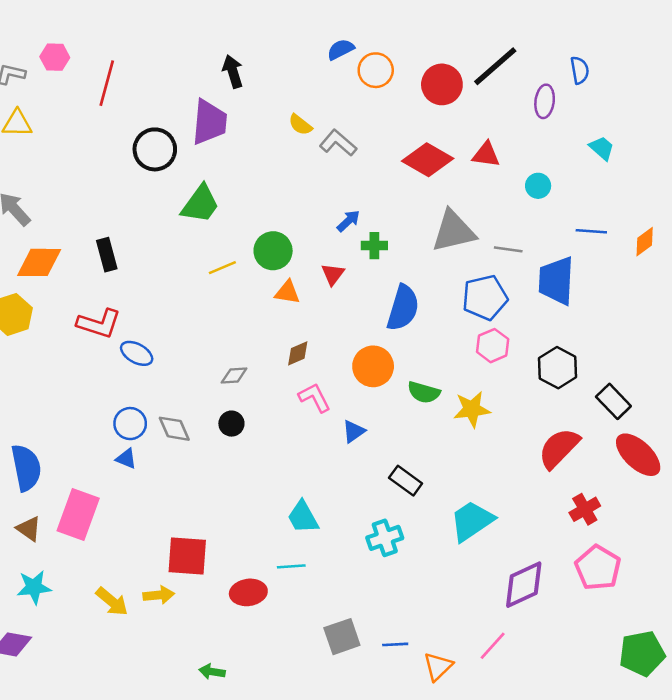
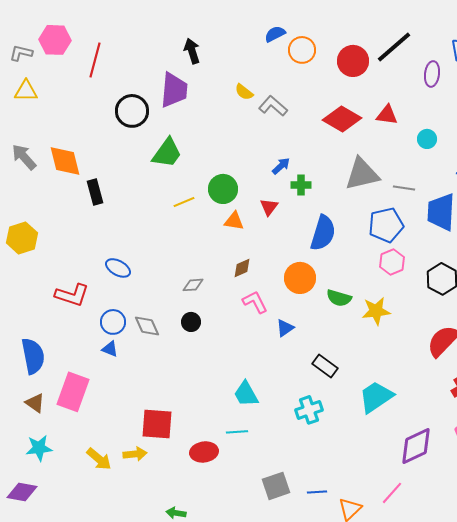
pink hexagon: (55, 57) -> (55, 40), size x1.4
orange diamond: (39, 262) -> (65, 161), moved, turned 75
red L-shape: (99, 323) -> (72, 295), moved

